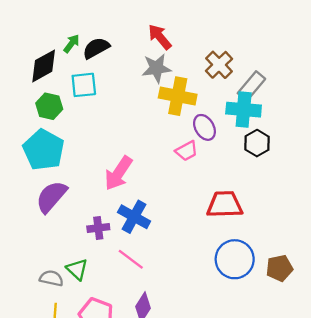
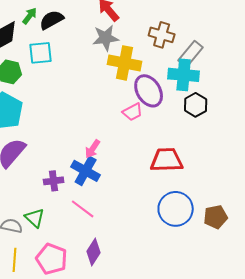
brown cross: (219, 65) -> (162, 35), turned -30
purple ellipse: (204, 127) -> (149, 91), size x1.4
pink arrow: (118, 173) -> (93, 149), moved, size x0.6

